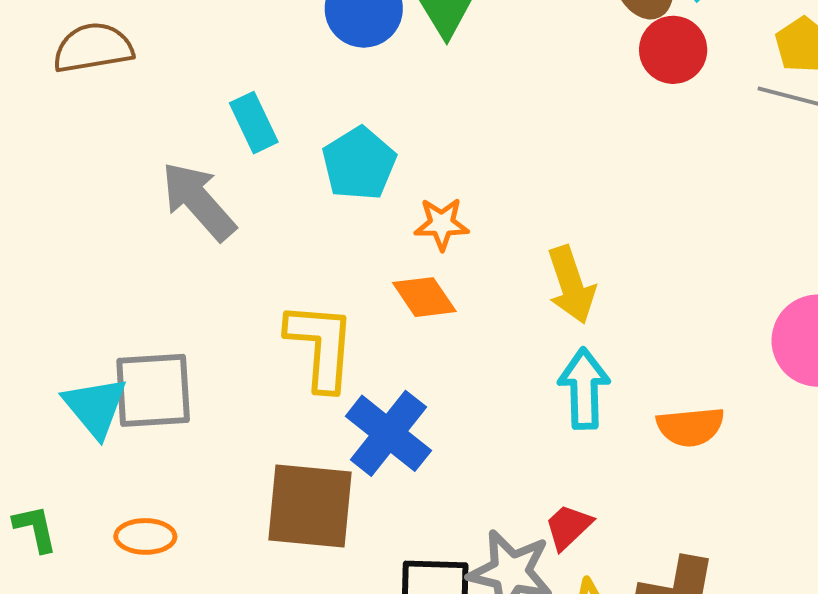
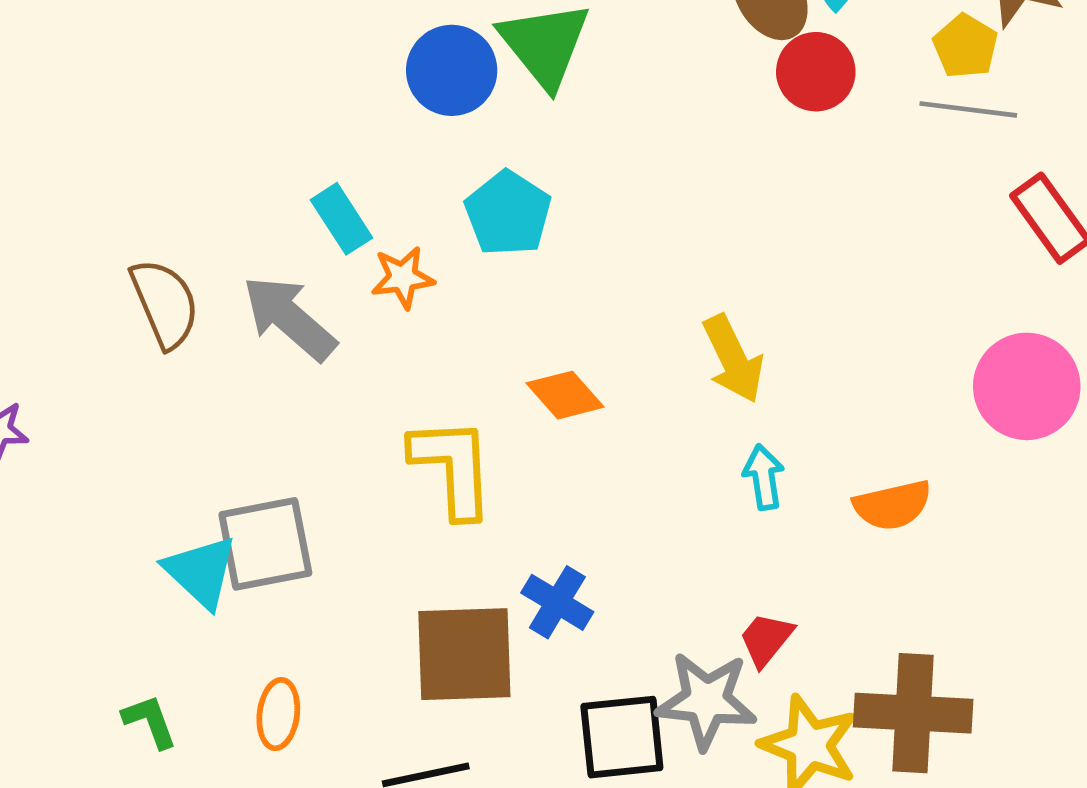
brown semicircle: (93, 48) -> (165, 303), moved, turned 84
cyan pentagon: (359, 164) -> (508, 213), moved
orange star: (442, 224) -> (403, 277), moved
cyan arrow: (584, 389) -> (764, 477), size x0.7
blue cross: (388, 433) -> (557, 602), moved, size x0.7
orange ellipse: (145, 536) -> (278, 714), turned -76

